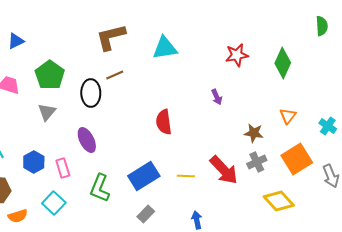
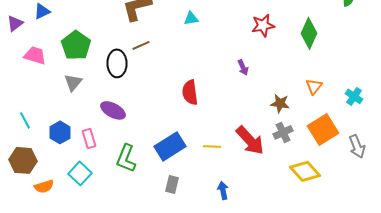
cyan triangle: (165, 48) -> (191, 18), size x0.6
purple ellipse: (87, 140) -> (113, 110), turned -35
gray rectangle: (146, 214) -> (172, 184), turned -30

